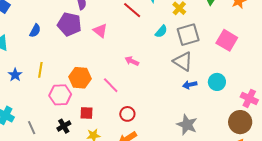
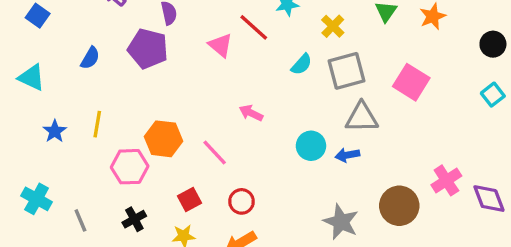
pink triangle: (100, 31) -> (220, 45), moved
gray triangle: (183, 61) -> (362, 117), moved, turned -35
cyan circle: (217, 82) -> (311, 146), moved
pink cross: (249, 98) -> (446, 180), turned 30
red square: (86, 113) -> (190, 199), moved, turned -32
brown circle: (240, 122) -> (399, 206), moved

